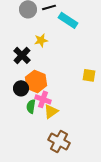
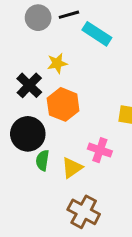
orange hexagon: (36, 81) -> (63, 104), moved
black circle: (21, 88) -> (28, 134), size x1.5
pink cross: (43, 99) -> (100, 150), moved

